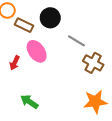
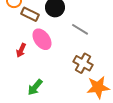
brown cross: (93, 63) -> (83, 63), moved
green arrow: (29, 102) -> (35, 87), turned -84

